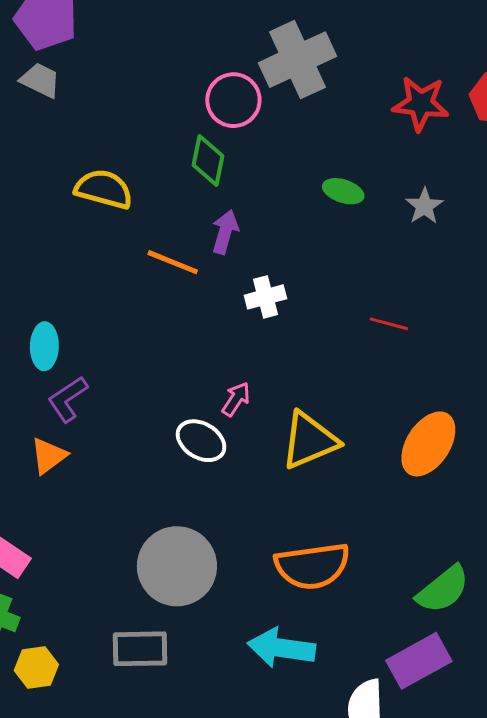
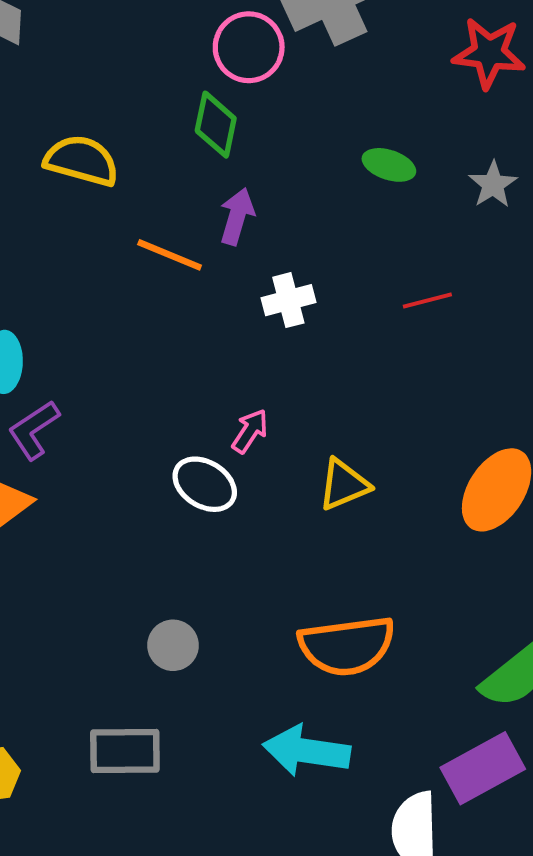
red line: (389, 324) -> (427, 300), moved, turned -30
yellow triangle: (309, 440) -> (344, 485), size x0.7
gray circle: (177, 566) -> (173, 645), size x0.5

